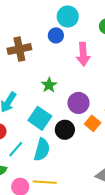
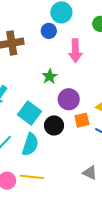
green star: (49, 85) -> (50, 76), moved
orange square: (93, 123) -> (82, 120), turned 35

